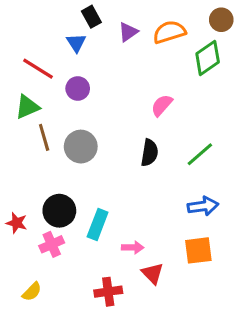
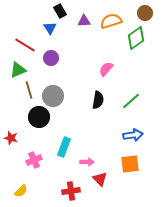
purple triangle: (128, 32) -> (84, 21), turned 32
black circle: (59, 211) -> (39, 117), moved
red star: (17, 223) -> (11, 138), moved

